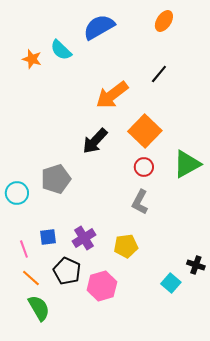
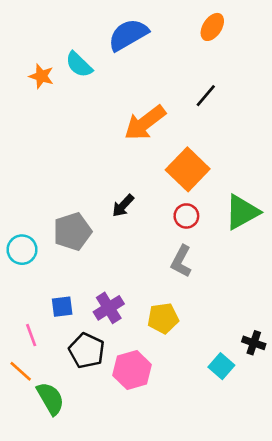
black arrow: (95, 141) -> (123, 206), moved, size x0.7
pink line: (24, 249) -> (31, 335), moved
orange line: (31, 278) -> (21, 371), moved

